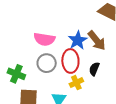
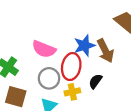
pink semicircle: (44, 39) -> (44, 49), moved
gray circle: (47, 63) -> (49, 78), moved

